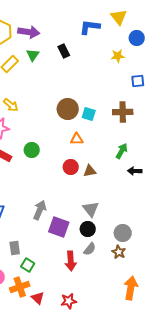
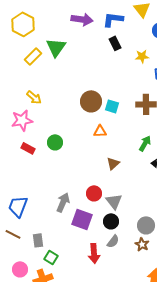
purple arrow: (29, 32) -> (82, 19), moved
black rectangle: (64, 51) -> (115, 43), moved
green triangle: (33, 55) -> (56, 47), size x1.5
yellow star: (118, 56) -> (142, 56), moved
red circle: (71, 167) -> (94, 193), moved
brown triangle: (90, 171) -> (113, 163), turned -32

